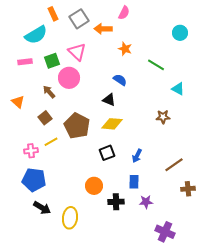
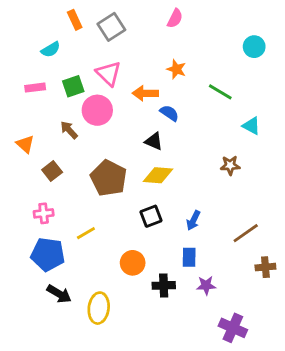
orange arrow: (103, 29) -> (145, 93), moved
cyan semicircle: (36, 35) -> (51, 49), size x0.6
brown square: (45, 118) -> (52, 171), moved
yellow line: (51, 142) -> (86, 233), moved

